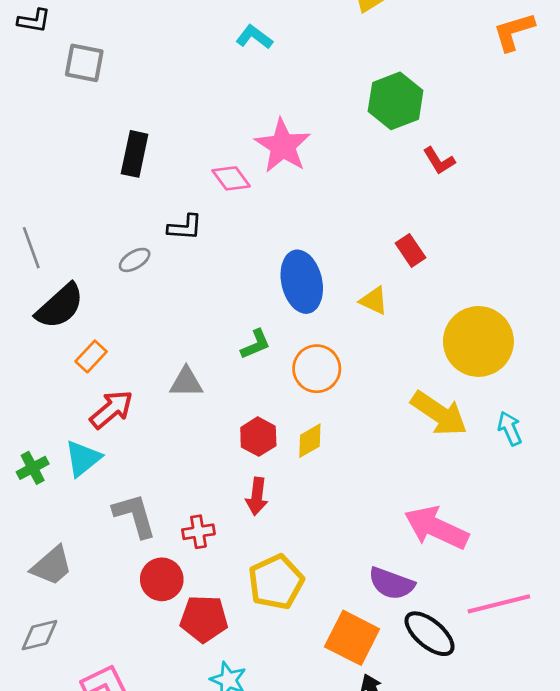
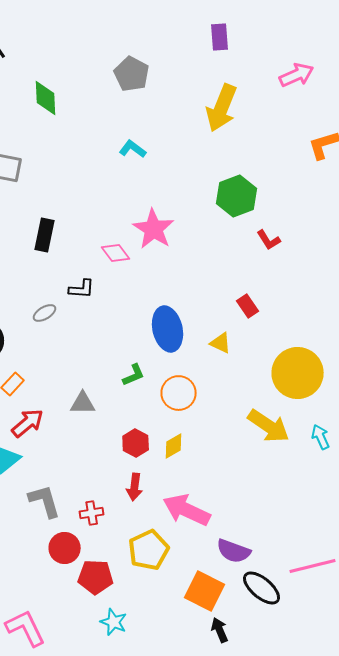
pink arrow: (436, 528) -> (187, 510), moved

